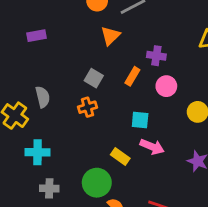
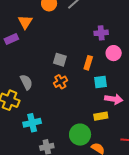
orange triangle: (110, 36) -> (25, 22), moved
orange rectangle: (132, 76) -> (88, 63), moved
yellow rectangle: (120, 156) -> (101, 116), moved, turned -32

